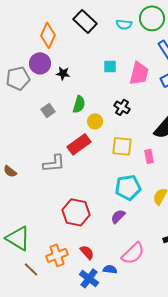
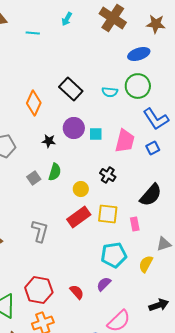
purple circle: (40, 63) -> (74, 128), moved
green semicircle: (79, 104) -> (55, 172), moved
red rectangle: (79, 144) -> (79, 217), moved
gray L-shape: (54, 163) -> (40, 231), turned -70
red hexagon: (76, 212) -> (39, 290), moved
red semicircle: (87, 252) -> (77, 292), moved

